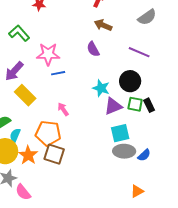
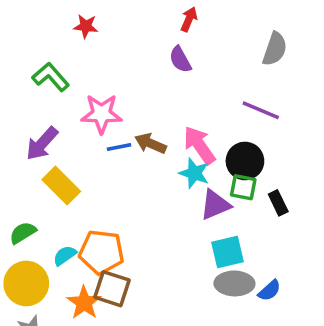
gray semicircle: (147, 17) -> (275, 49), turned -36
brown arrow: (103, 25) -> (150, 143), moved
purple semicircle: (93, 49) -> (180, 59), moved
green square: (135, 104) -> (243, 187), moved
pink arrow: (63, 109) -> (199, 145), moved, size x1.6
cyan semicircle: (15, 135) -> (65, 255), moved, turned 32
orange star: (28, 155) -> (84, 303), moved

